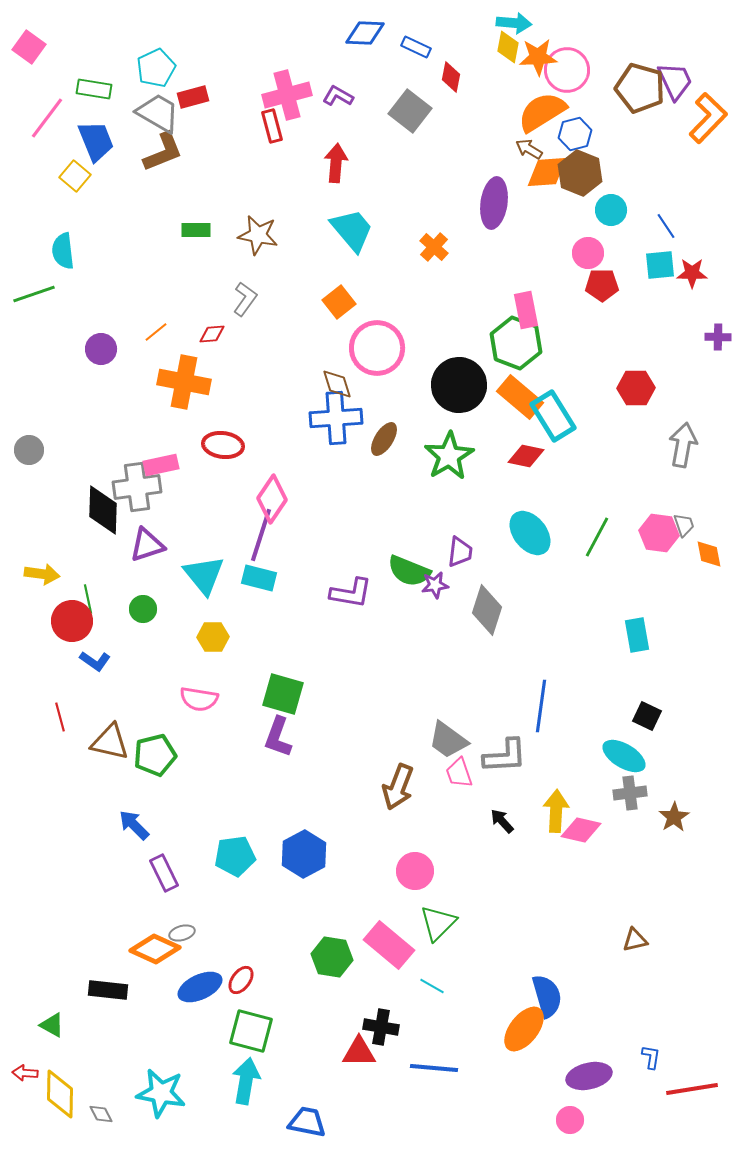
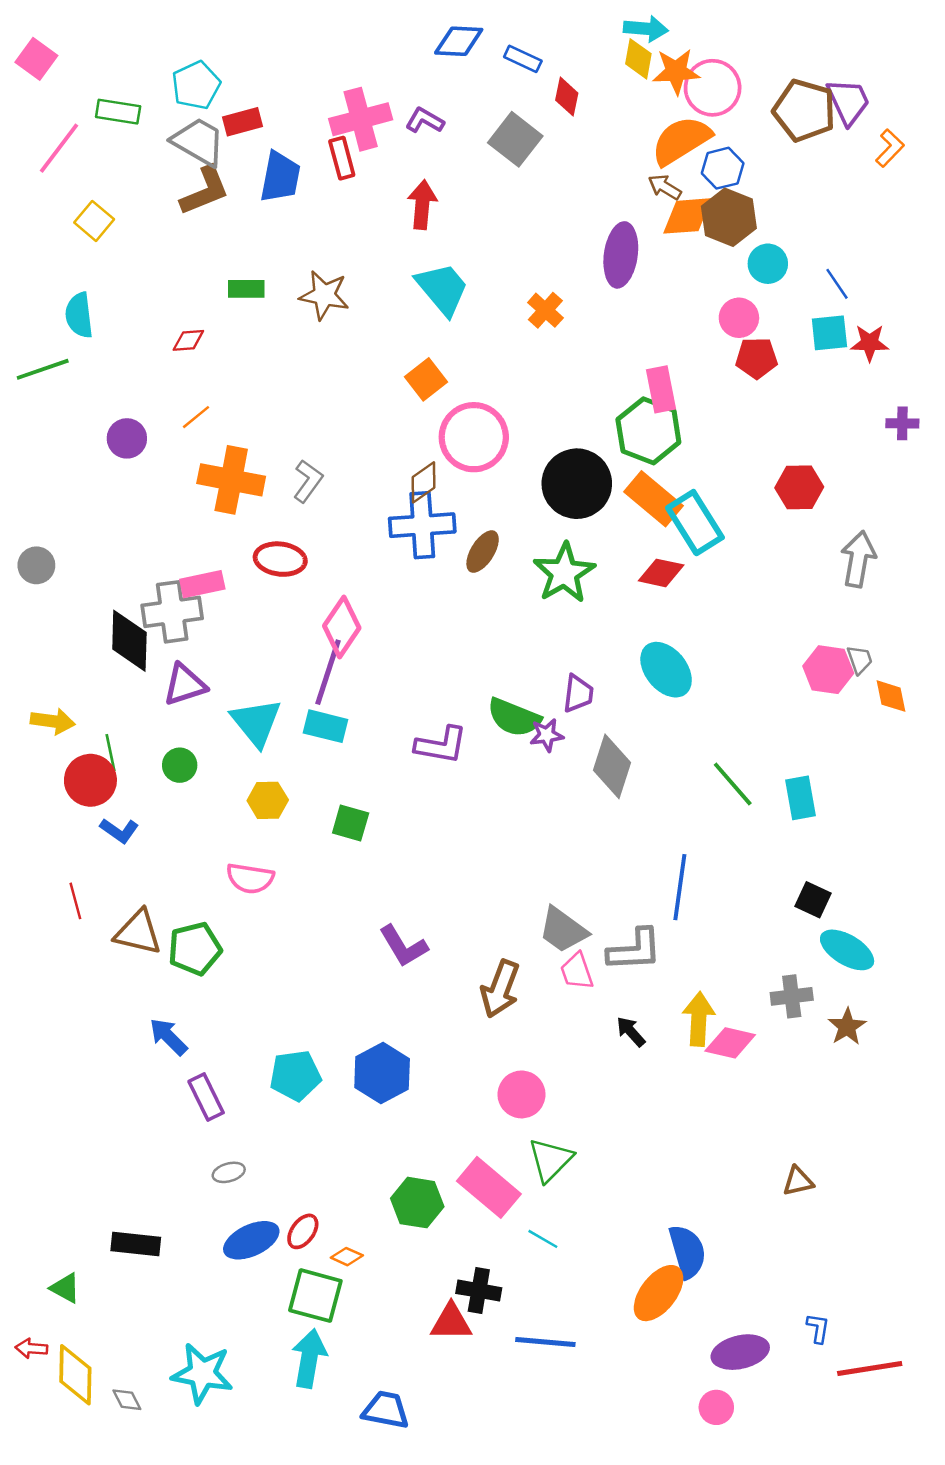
orange L-shape: (708, 118) -> (890, 148), size x0.6
blue trapezoid: (96, 141) -> (280, 177), moved, turned 33
gray L-shape: (245, 299) -> (308, 481), moved
red diamond: (212, 334) -> (188, 340), moved
brown diamond: (337, 384) -> (423, 482), turned 72
green line: (597, 537) -> (733, 784), moved, turned -69
green square: (283, 694) -> (351, 823), moved, size x0.7
purple L-shape: (278, 737) -> (403, 946), moved, turned -51
cyan ellipse: (624, 756) -> (847, 950), moved
orange diamond: (155, 949) -> (347, 1257), moved, size x0.5

